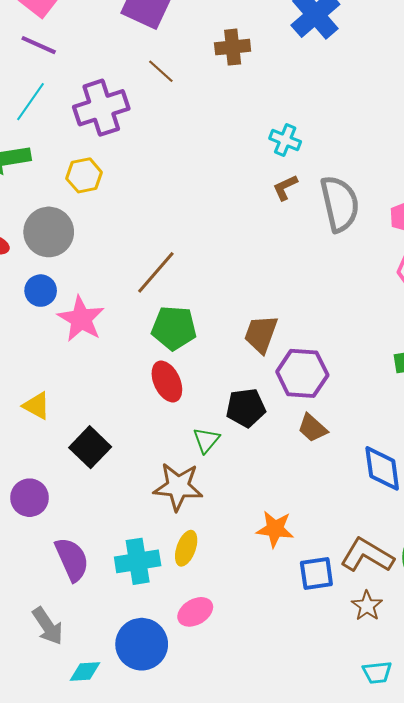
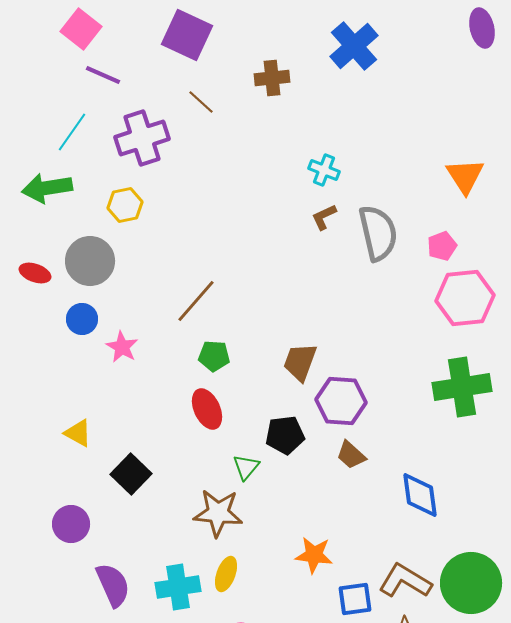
purple line: (39, 45) -> (103, 75), moved
pink star: (81, 319) -> (122, 347), size x0.7
green pentagon: (174, 328) -> (214, 356), size x0.7

